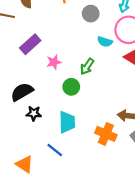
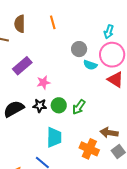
gray circle: (91, 14) -> (79, 49), moved
green arrow: (87, 66) -> (79, 107), moved
black star: (34, 113) -> (40, 106), moved

